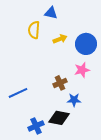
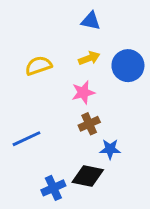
blue triangle: (51, 13) -> (91, 21), moved
yellow semicircle: (34, 30) -> (38, 66), moved, turned 66
pink star: (82, 70) -> (83, 92), moved

